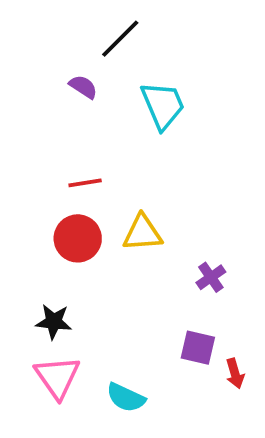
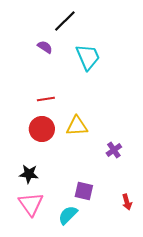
purple square: (198, 348) -> (84, 191), moved
cyan semicircle: (126, 398) -> (68, 215), turned 110

